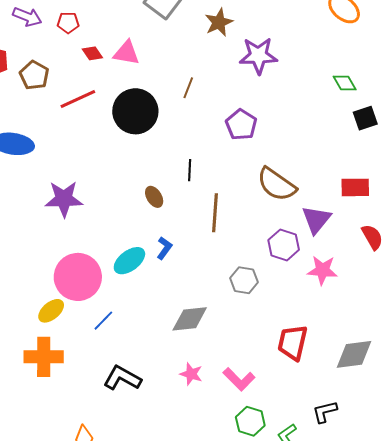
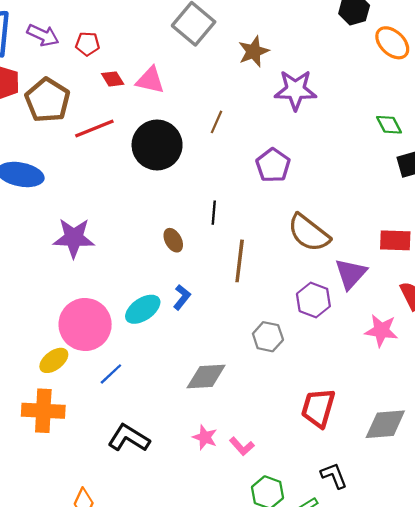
brown pentagon: (34, 75) -> (47, 100), size x1.4
pink star: (322, 270) -> (381, 331), moved
pink L-shape: (239, 379) -> (242, 446), moved, size x0.7
black L-shape: (325, 412) -> (334, 476), moved, turned 80

